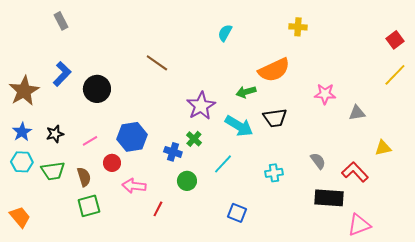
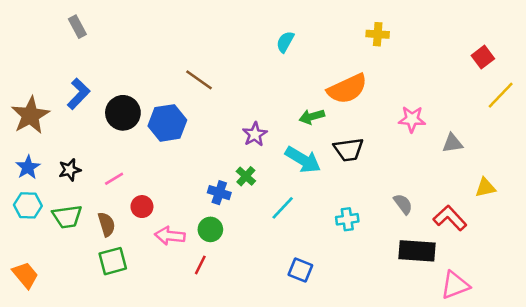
red square: (395, 40) -> (483, 57), moved
purple star: (201, 106) -> (255, 134), size x0.7
blue hexagon: (132, 137) -> (167, 123), moved
green circle: (187, 181) -> (210, 229), moved

